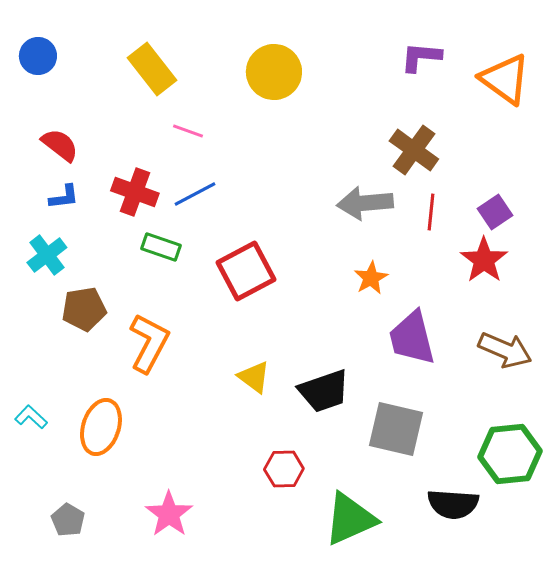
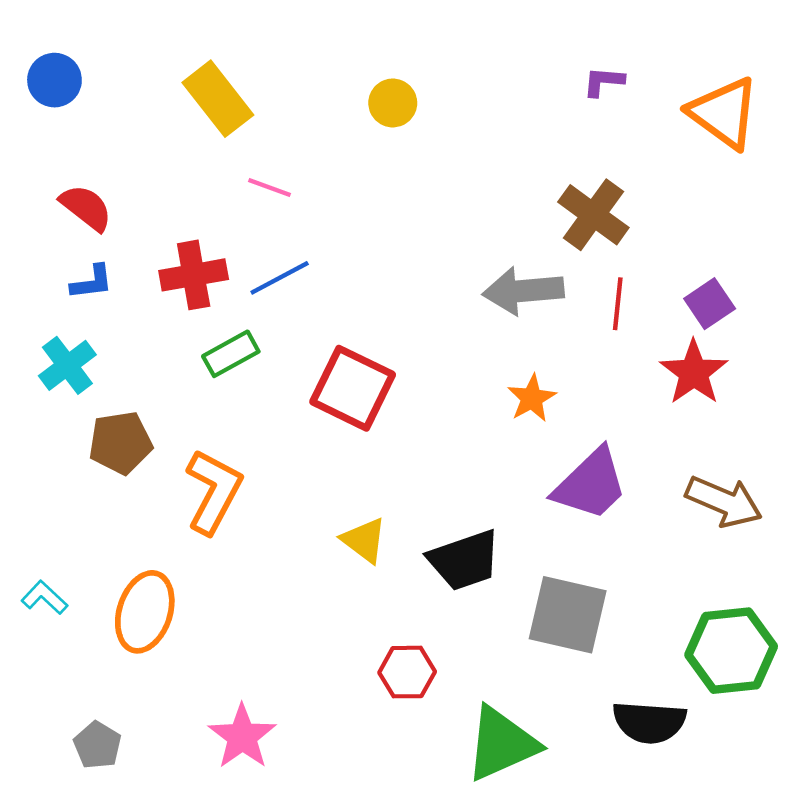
purple L-shape: (421, 57) -> (603, 81), size x0.7
yellow circle: (274, 72) -> (393, 103), size x0.6
red cross: (135, 192) -> (194, 275), turned -30
green rectangle: (161, 247) -> (231, 354), turned -48
red square: (246, 271) -> (353, 388), turned -36
purple trapezoid: (412, 338) -> (591, 484), turned -120

